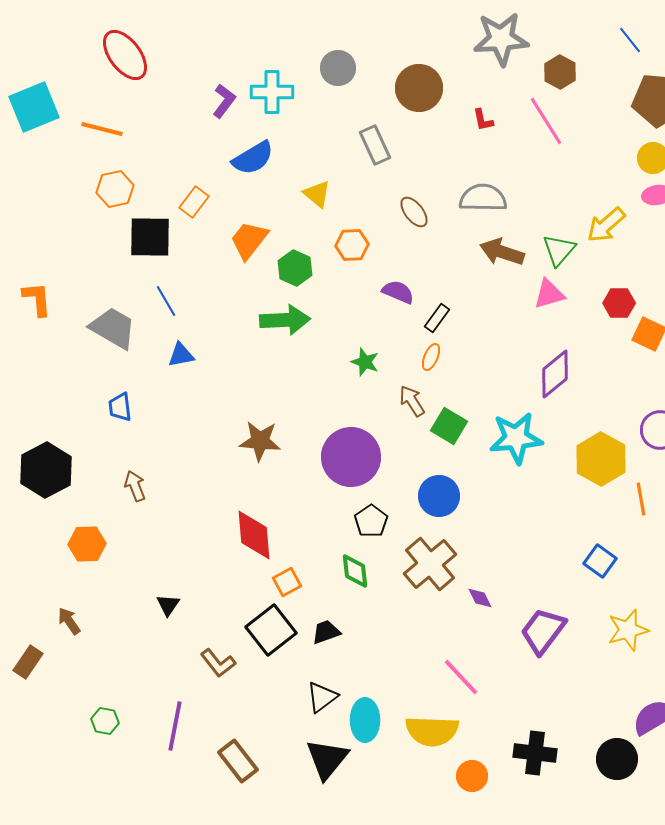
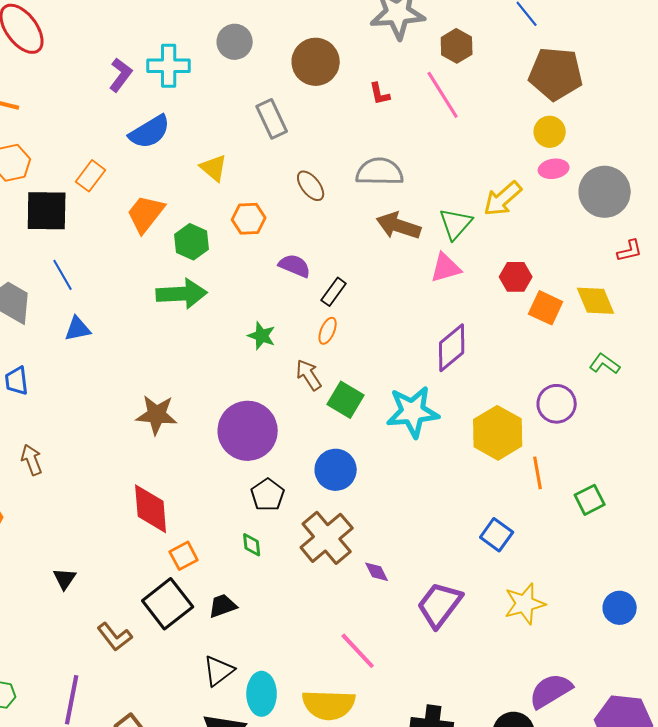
green diamond: (355, 571) -> (252, 545), size x0.7

